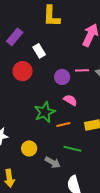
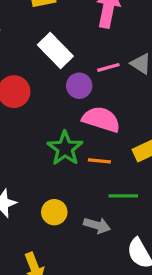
white rectangle: (39, 51) -> (55, 51), moved, size x1.5
pink semicircle: (70, 100) -> (101, 119), size x1.6
orange line: (63, 124) -> (99, 161), turned 32

